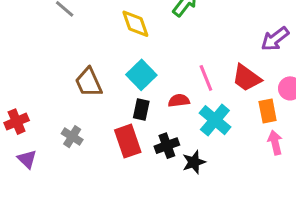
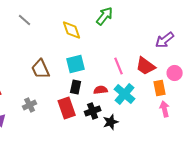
cyan square: (141, 75) -> (76, 64), turned 30
red semicircle: (179, 100) -> (101, 90), moved
gray cross: (72, 137) -> (30, 105), turned 32

